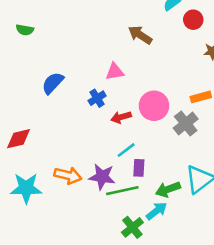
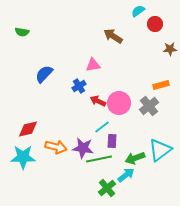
pink circle: (154, 106) -> (119, 103), moved
red arrow: (121, 117) -> (98, 101), turned 42
red diamond: (19, 139) -> (28, 129), moved

